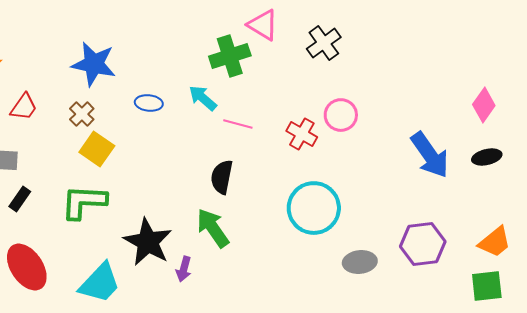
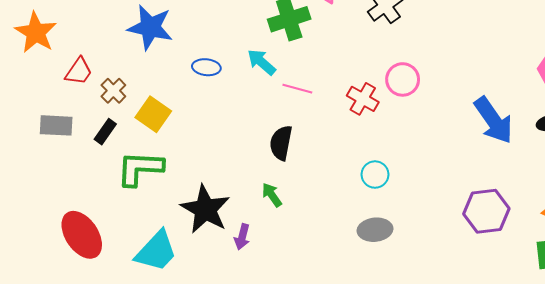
brown cross: (82, 114) -> (113, 91), moved
black rectangle: (20, 199) -> (105, 132), moved
cyan circle: (314, 208) -> (375, 175), size x0.5
green arrow: (213, 228) -> (272, 195), size x0.6
gray ellipse: (360, 262) -> (375, 230), moved

